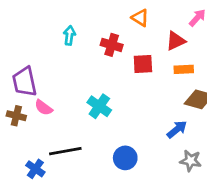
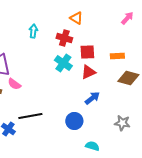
orange triangle: (140, 18) -> (76, 18), moved
red triangle: (176, 41) -> (88, 72), moved
cyan cross: (99, 106) -> (63, 63), moved
blue arrow: (177, 129) -> (92, 98), moved

